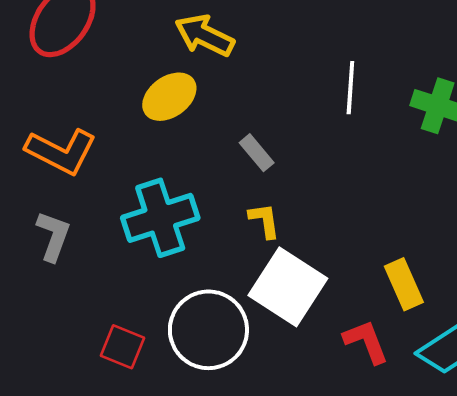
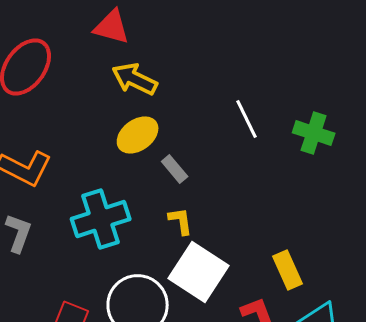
white line: (350, 88) -> (247, 119), turned -30
yellow ellipse: (169, 97) -> (138, 135), moved

